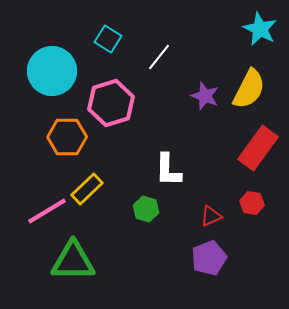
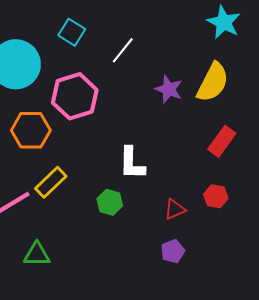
red rectangle: (258, 148) -> (222, 141), size x0.7
purple pentagon: (209, 258) -> (173, 251), size x0.7
green triangle: (73, 261) -> (37, 254), size x0.6

